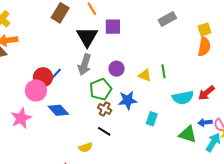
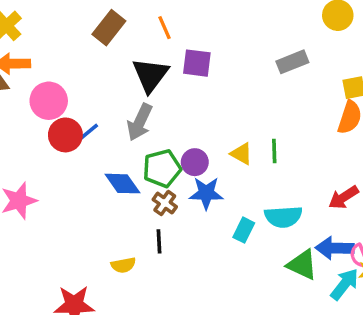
purple circle: (117, 69) -> (195, 162), moved
pink circle: (36, 90) -> (49, 101), moved
cyan semicircle: (183, 98) -> (283, 217), moved
blue diamond: (58, 110) -> (123, 184), moved
blue arrow: (205, 122) -> (335, 248), size x1.5
black line: (104, 131) -> (159, 241), turned 48

